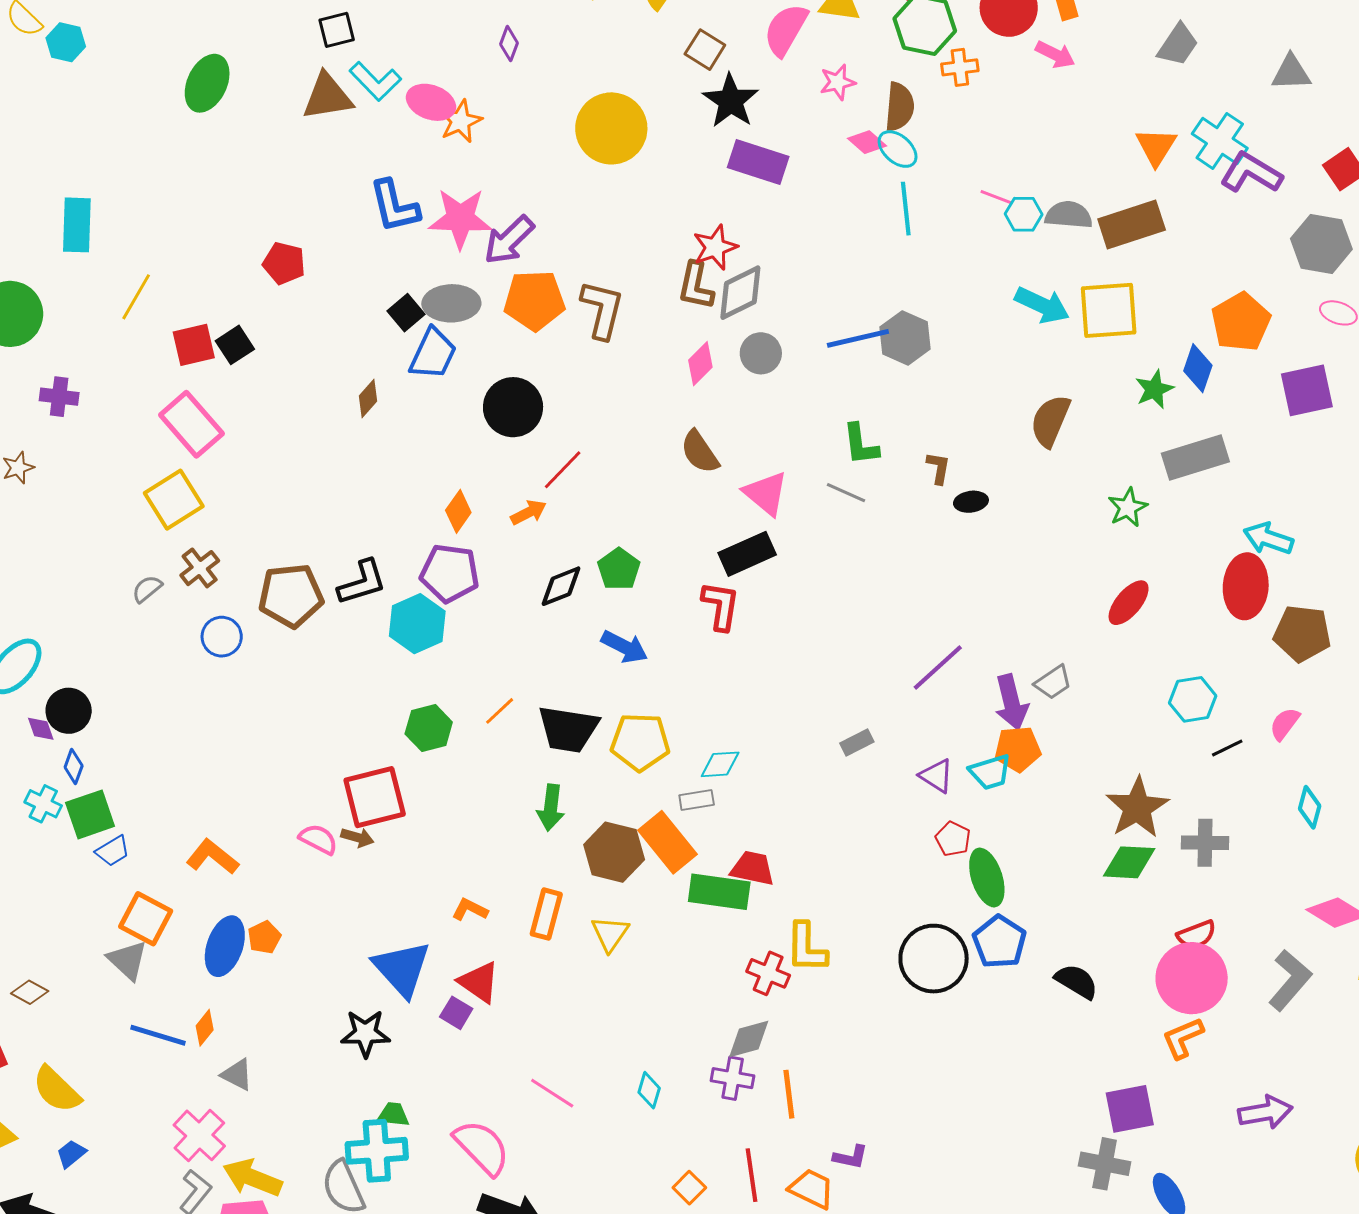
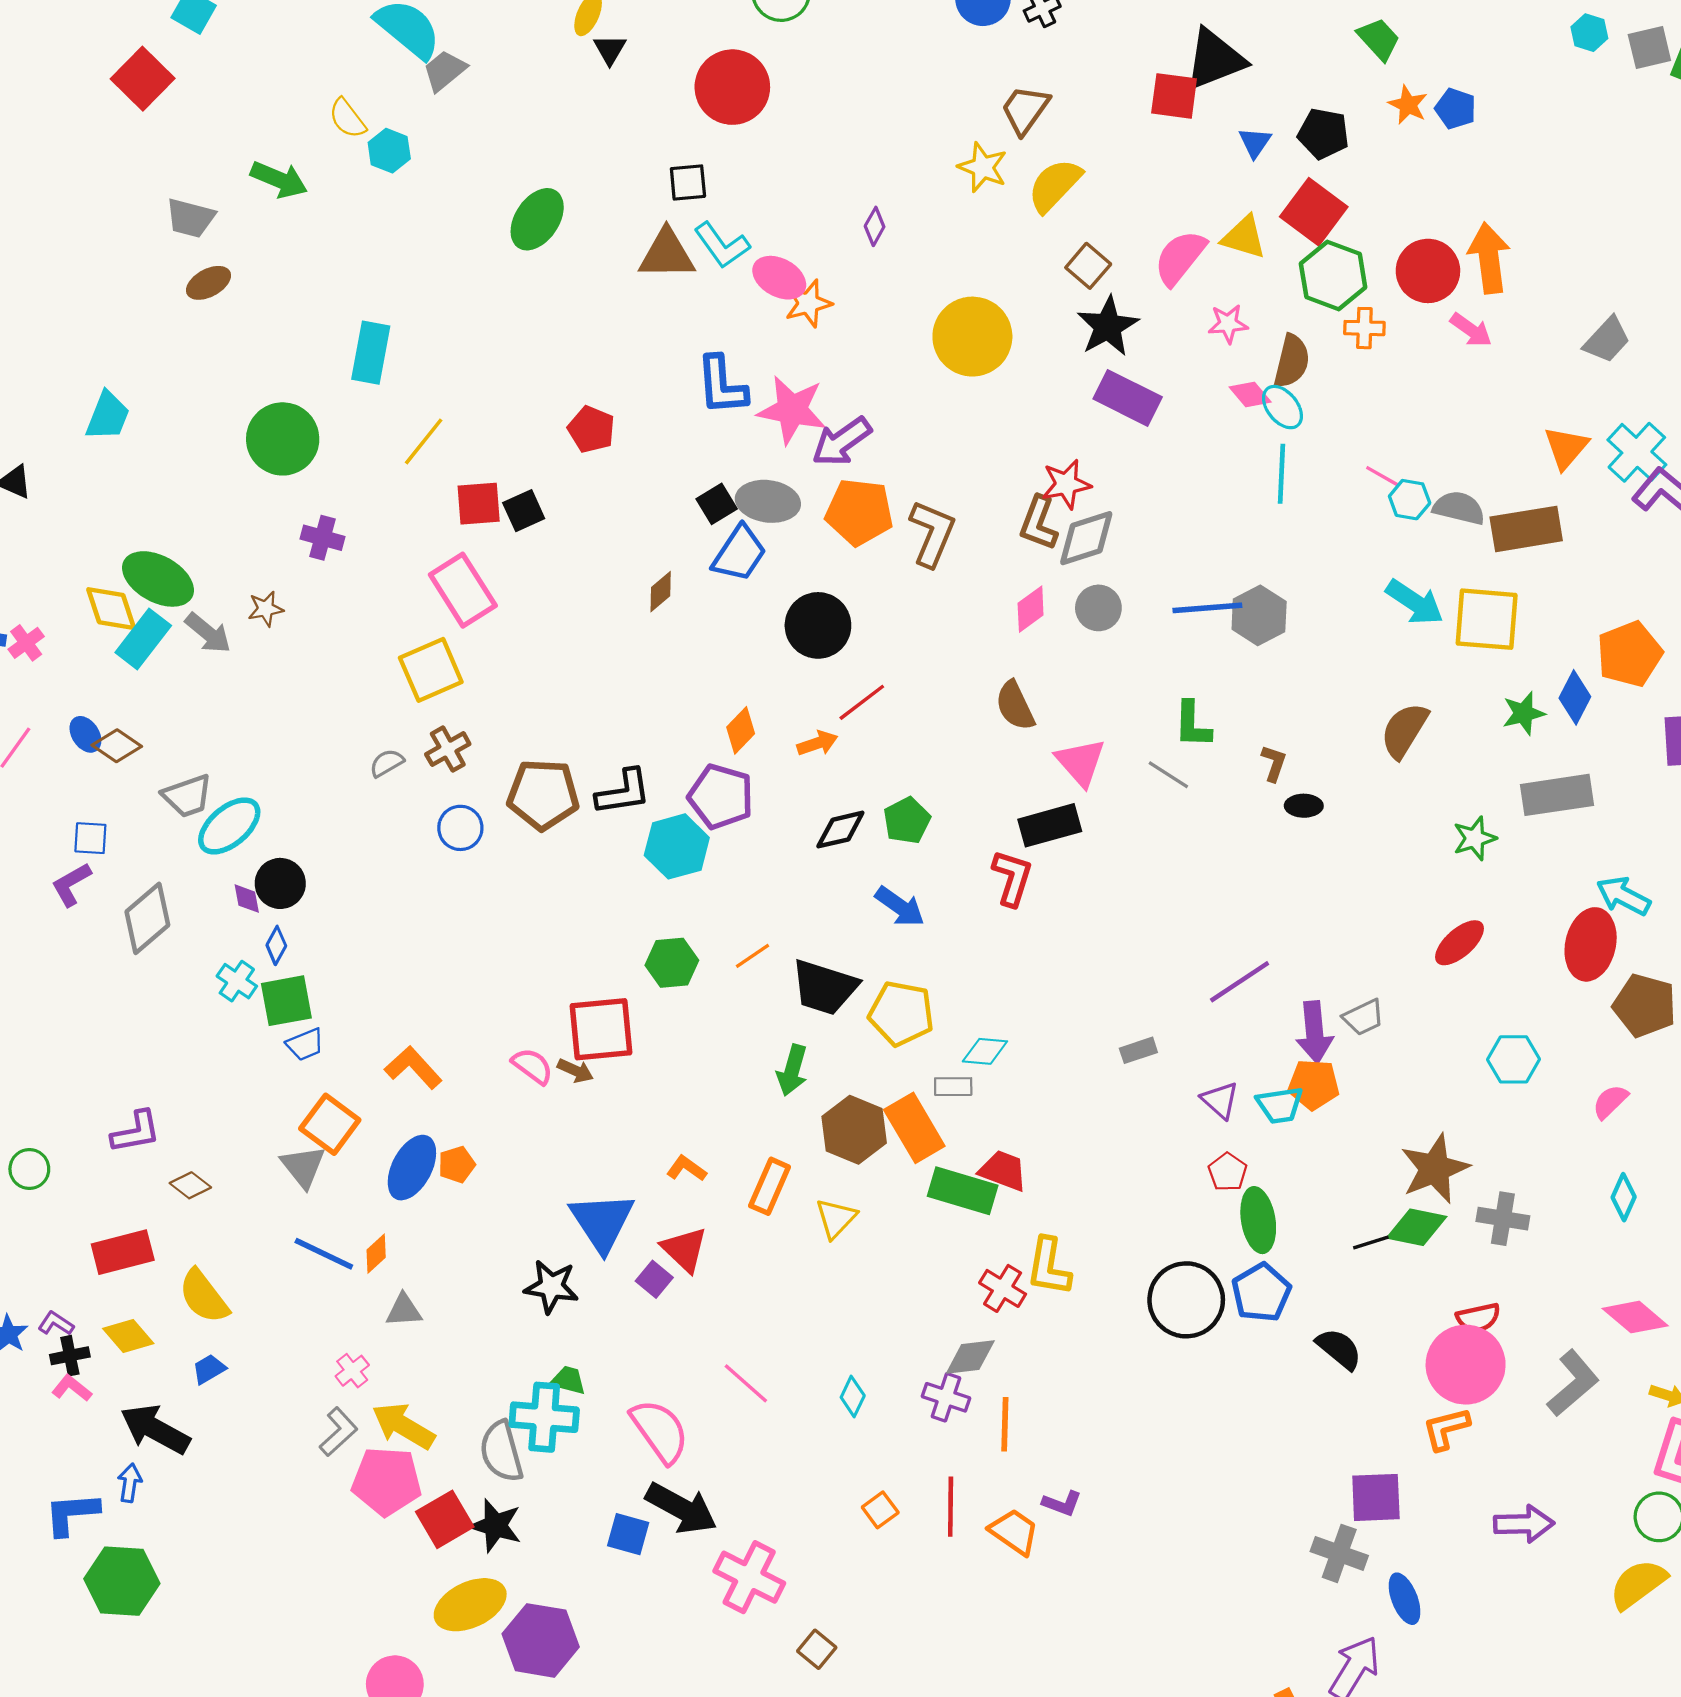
black line: (1227, 748) -> (1371, 1242), moved
gray triangle: (237, 1075) -> (404, 1310), turned -39
pink cross: (199, 1135) -> (352, 1371), size x0.6

